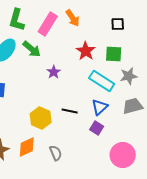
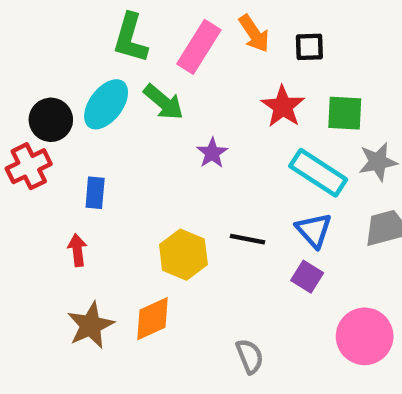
black square: (118, 24) -> (309, 47), moved
blue triangle: (100, 107) -> (314, 230), turned -30
gray semicircle: (56, 153) -> (250, 356), moved

